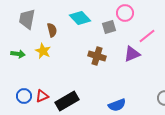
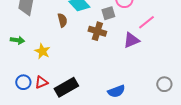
brown semicircle: (52, 30) -> (62, 20), moved
yellow star: (43, 51) -> (42, 51), moved
brown cross: (97, 56) -> (97, 31), moved

